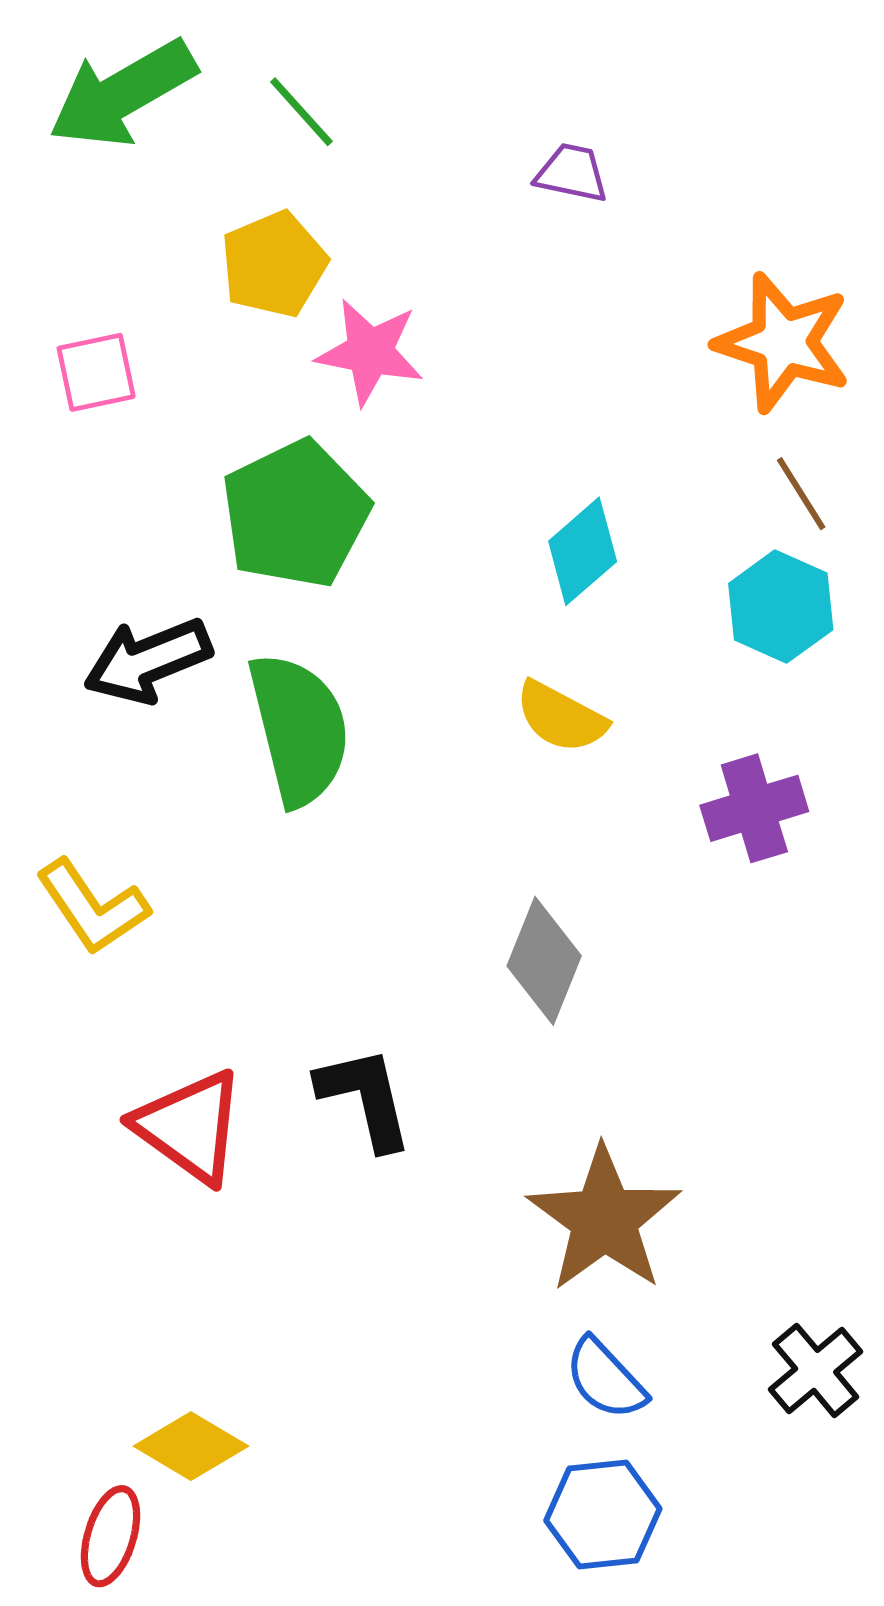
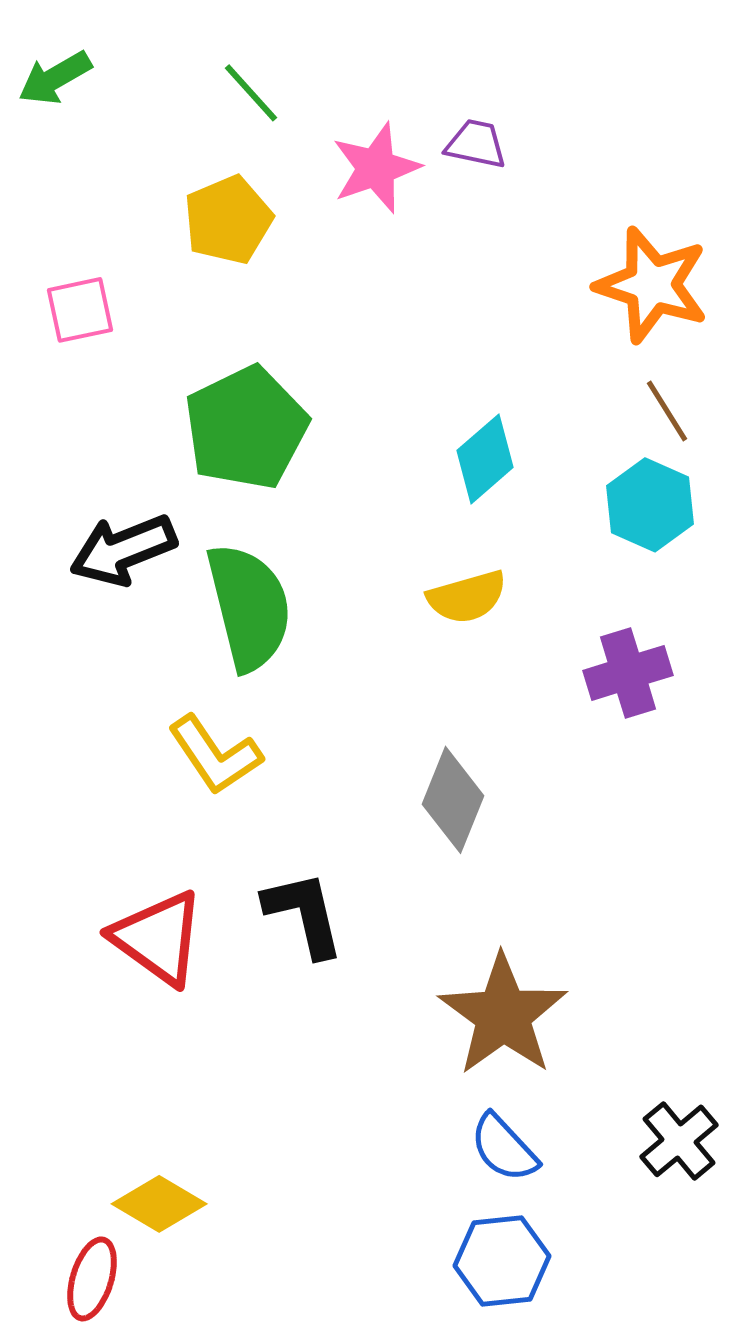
green arrow: (123, 94) -> (55, 78), moved, size x0.6
pink star: (370, 352) -> (376, 168), moved, turned -30
yellow semicircle: (561, 717) -> (467, 597), turned -44
yellow L-shape: (92, 907) -> (215, 755), moved

